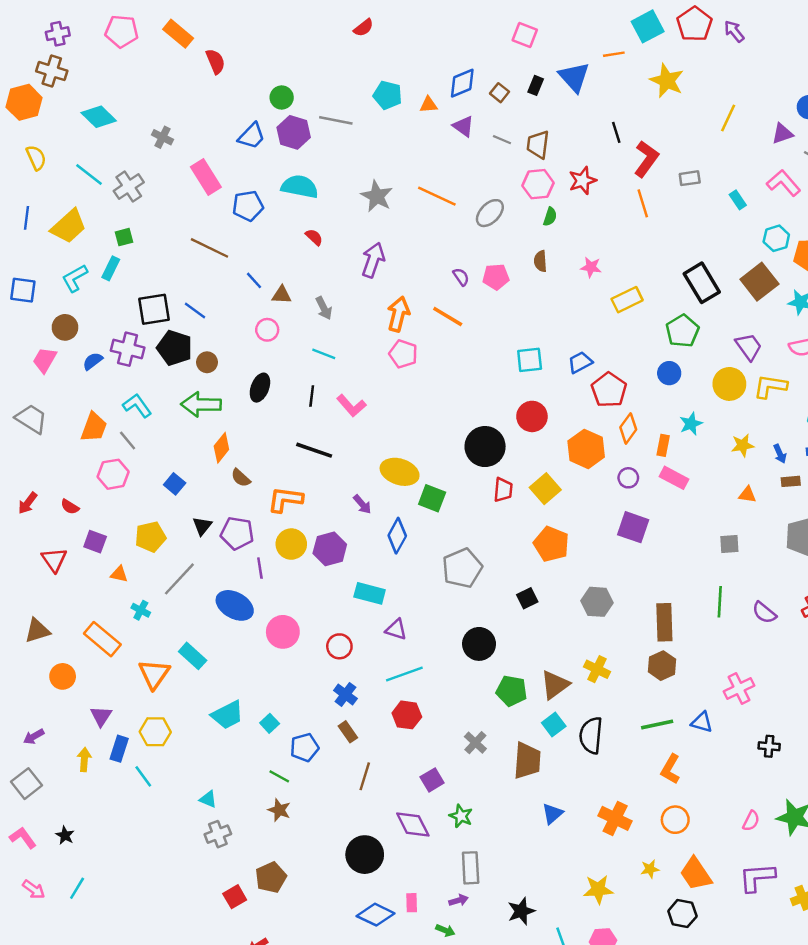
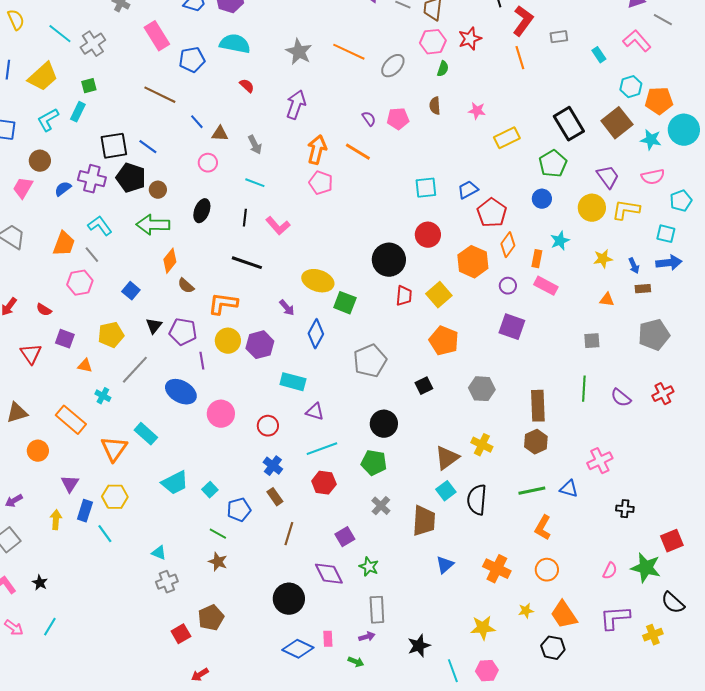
green pentagon: (512, 691) -> (374, 463), moved

